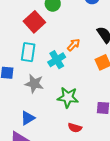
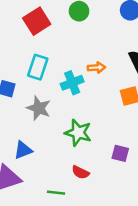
red square: (34, 22) -> (37, 21), moved
orange arrow: (74, 45) -> (97, 68), turned 32

